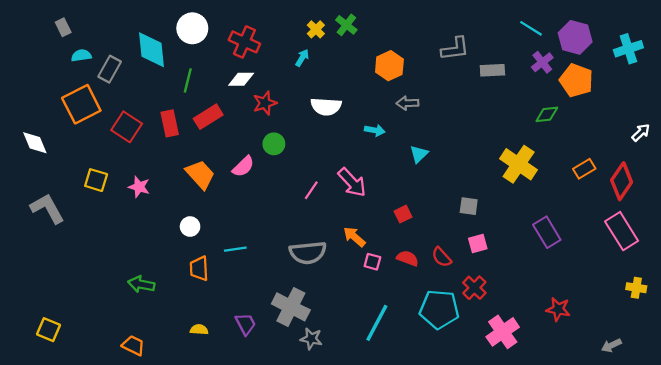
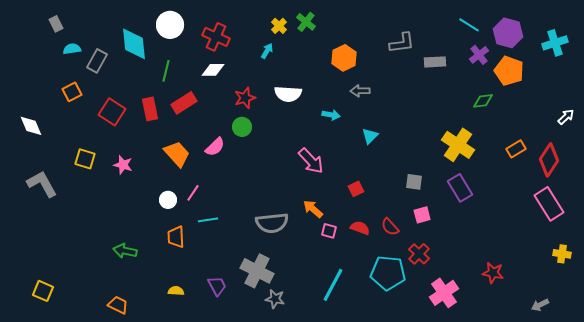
red star: (265, 103) -> (245, 98), moved
orange square: (81, 104) -> (72, 92), size x0.6
pink line: (311, 190) -> (193, 193), moved
purple rectangle: (547, 232) -> (460, 188), moved

